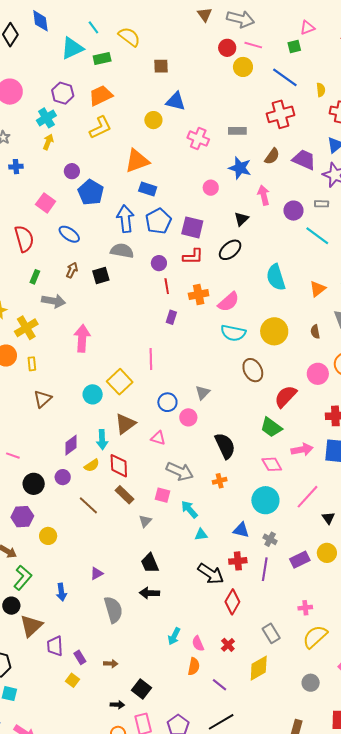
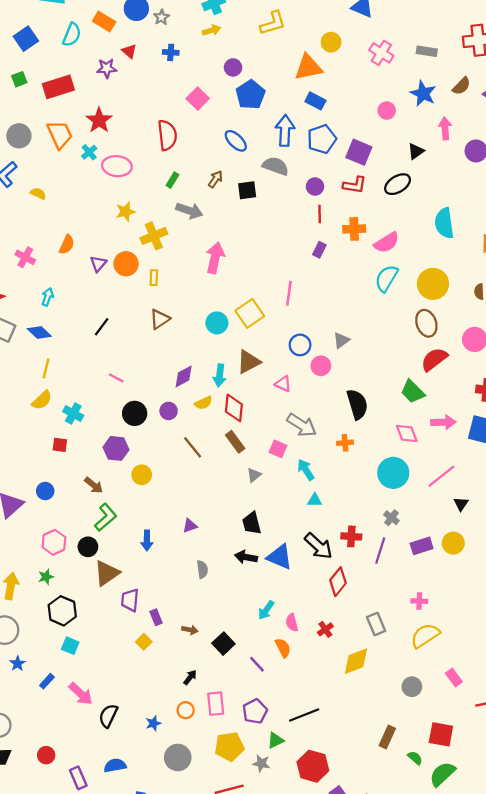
yellow circle: (153, 120) -> (331, 42), moved
yellow arrow: (48, 142) -> (211, 30), turned 42
blue ellipse: (69, 234) -> (236, 141), moved
cyan semicircle: (233, 333) -> (386, 278), turned 100
brown ellipse: (253, 370) -> (426, 323), moved
blue triangle: (241, 530) -> (280, 557), moved, size x1.4
gray semicircle: (113, 610) -> (202, 569), size x0.6
orange semicircle: (194, 666) -> (283, 648), turned -48
purple line: (220, 685) -> (257, 664), moved
black square: (141, 689) -> (223, 644), moved
black arrow: (117, 705) -> (190, 677), turned -64

